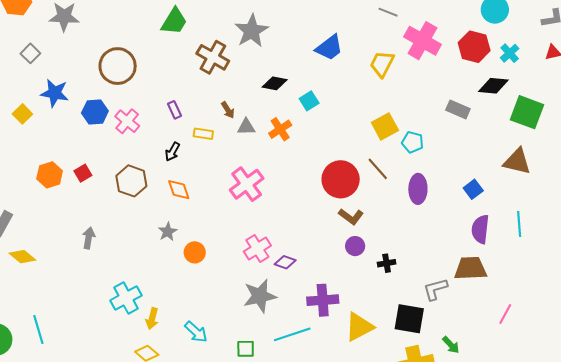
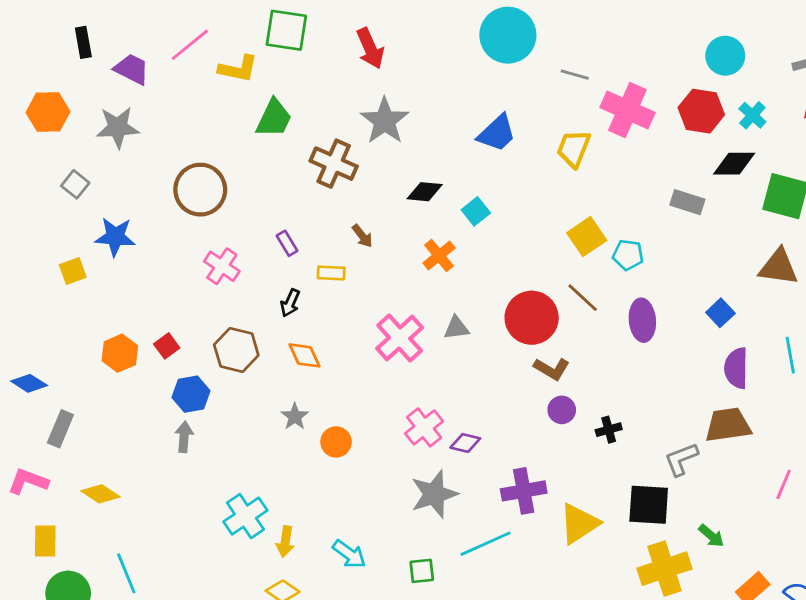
blue hexagon: (95, 112) -> (191, 394), moved
yellow square: (22, 114) -> (73, 271), turned 30
gray triangle: (246, 127) -> (456, 328), moved
yellow diamond: (22, 257) -> (100, 494), moved

